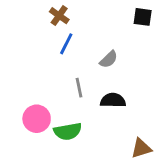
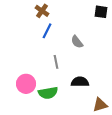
gray semicircle: (109, 59) -> (77, 42), turned 96
black semicircle: (113, 100) -> (80, 82), moved

